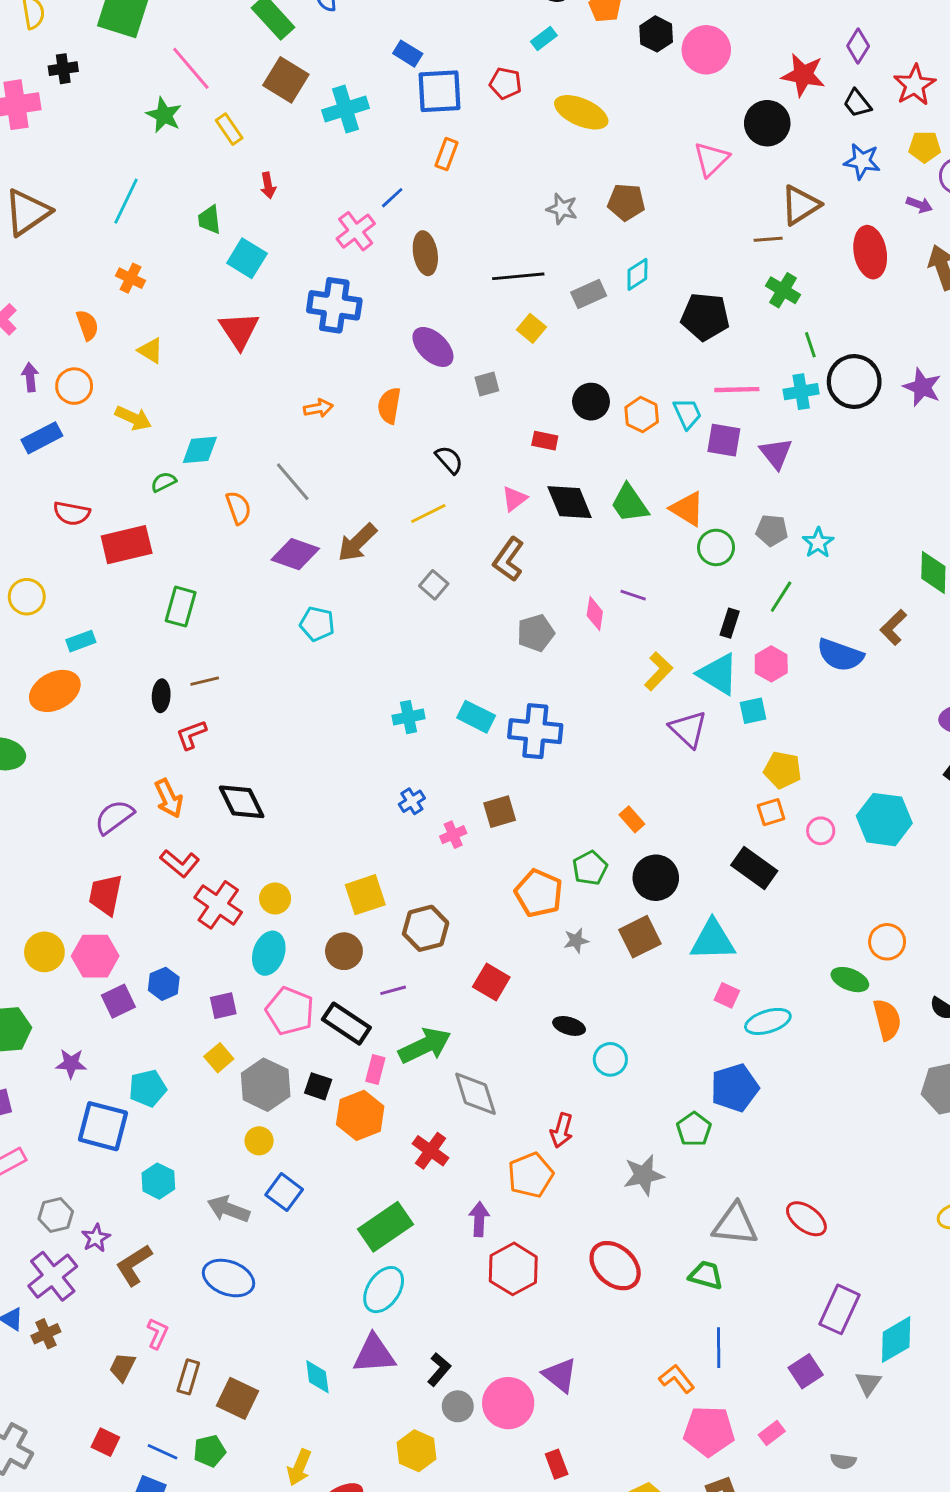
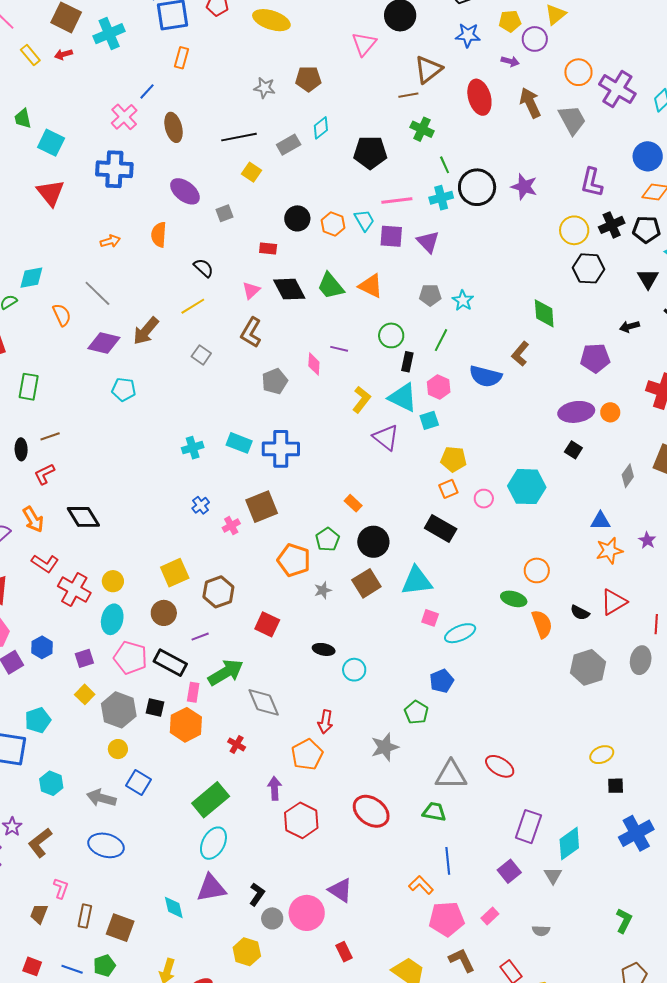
red arrow: (268, 186) -> (63, 54), moved, turned 90
green circle: (716, 547) -> (391, 335), moved
brown square: (500, 812) -> (262, 507), size x1.4
blue pentagon: (735, 1088) -> (442, 681), size x0.7
red cross: (431, 1151) -> (237, 744), size x0.7

